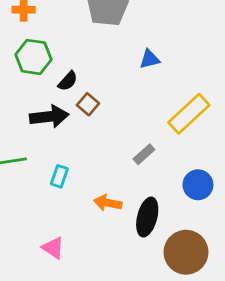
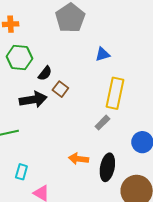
yellow rectangle: (189, 114) -> (115, 93), moved, turned -32
cyan rectangle: (59, 176) -> (21, 172), moved

